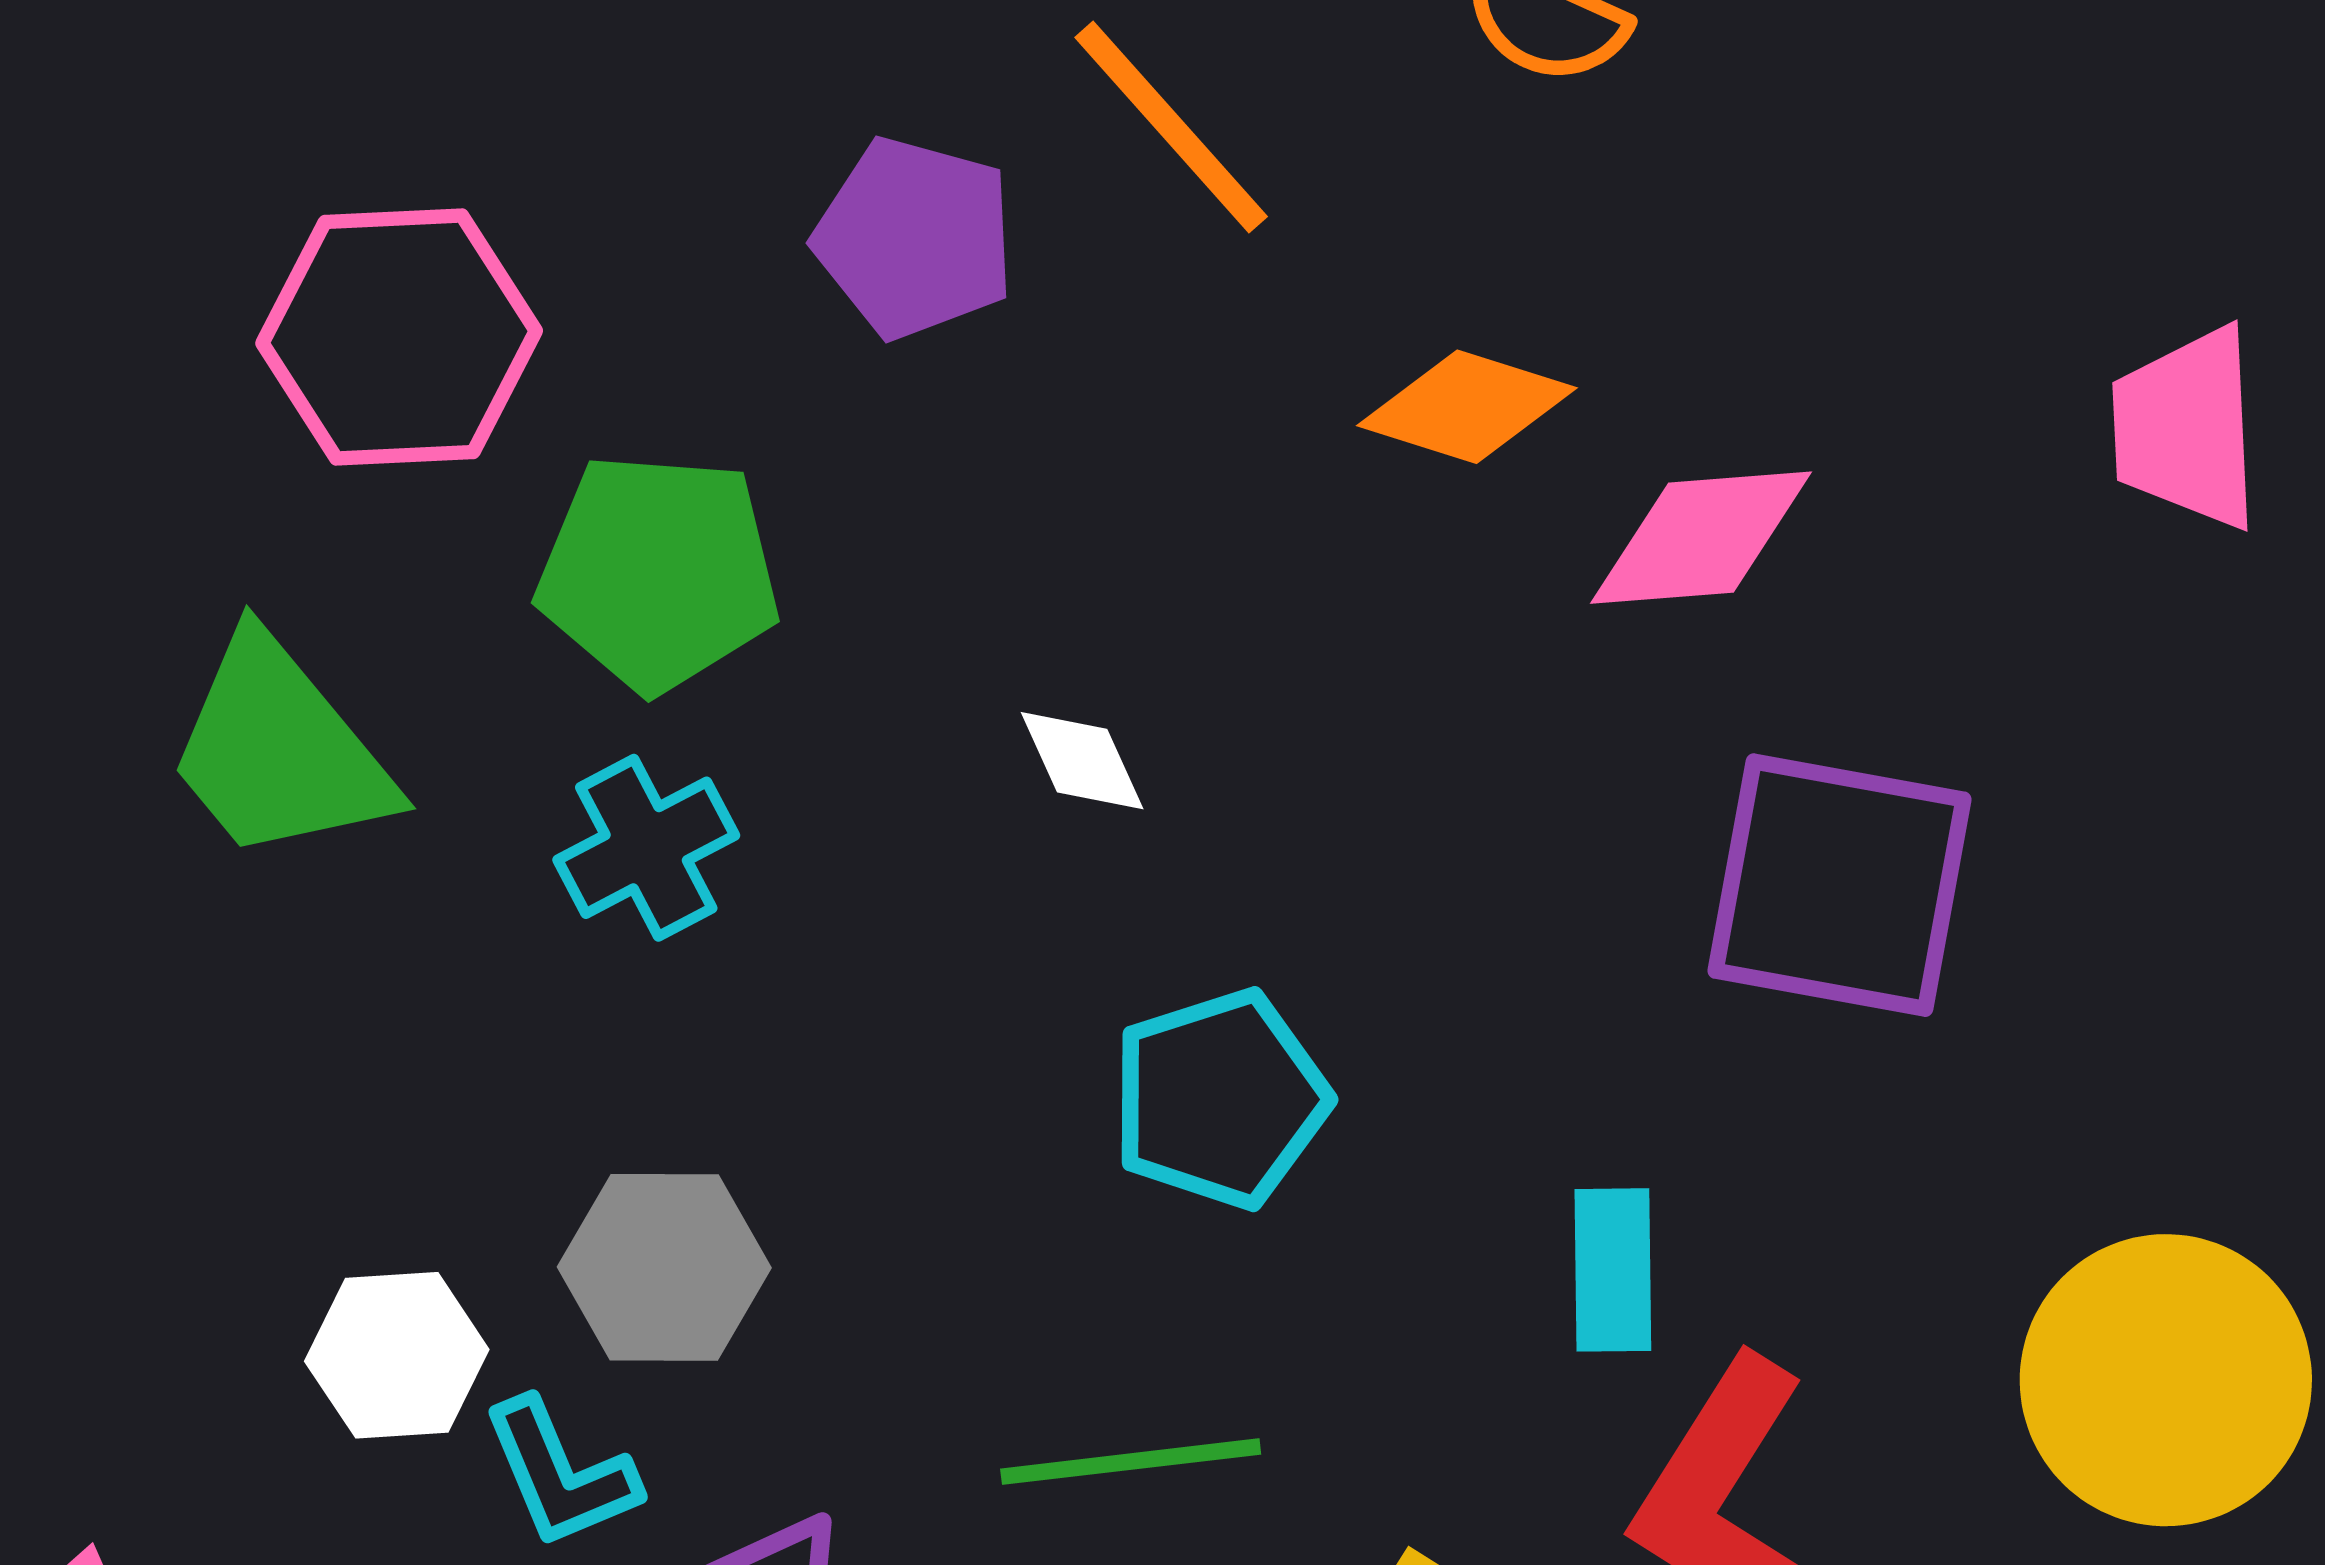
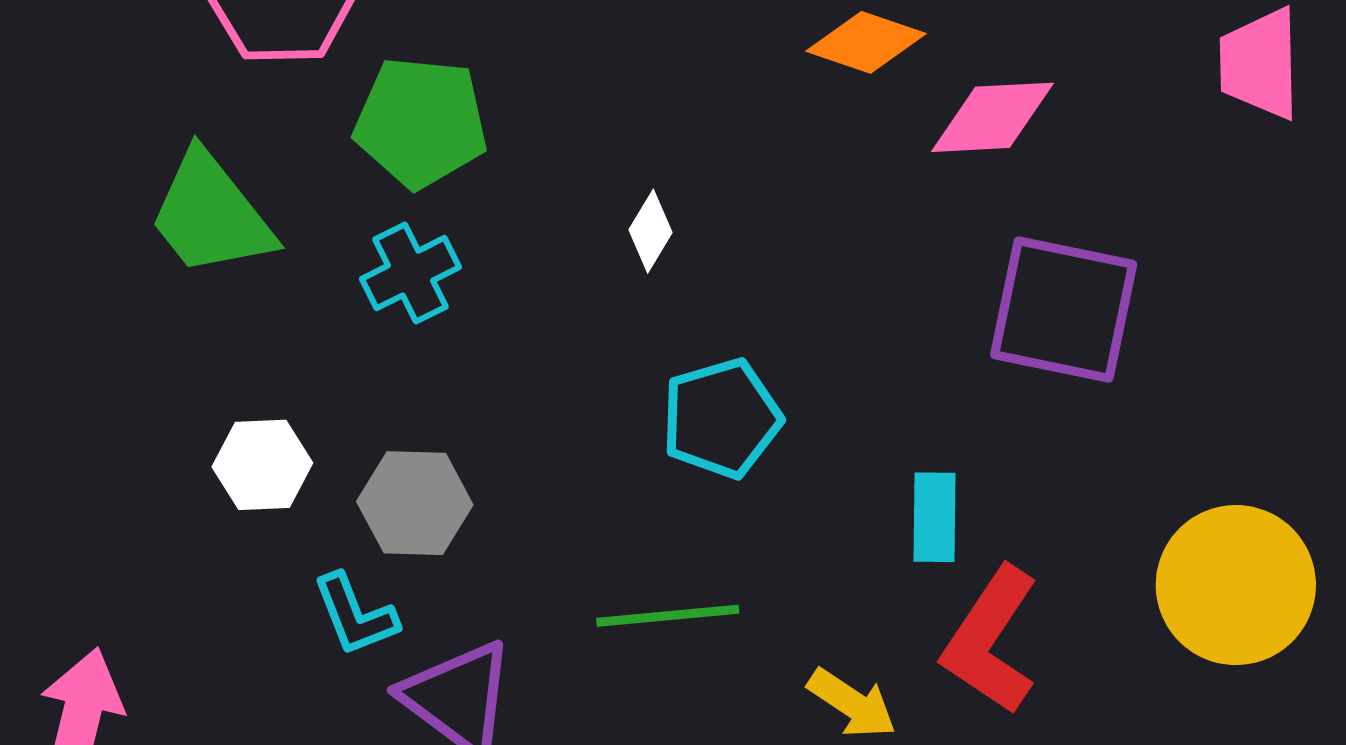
white diamond: (1082, 761) -> (650, 231), turned 54
white hexagon: (397, 1355) -> (262, 465), moved

